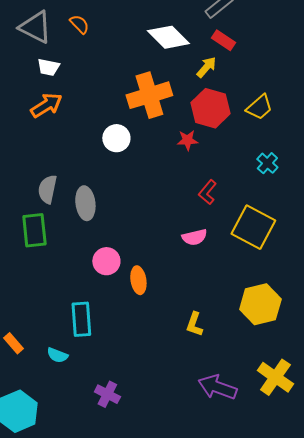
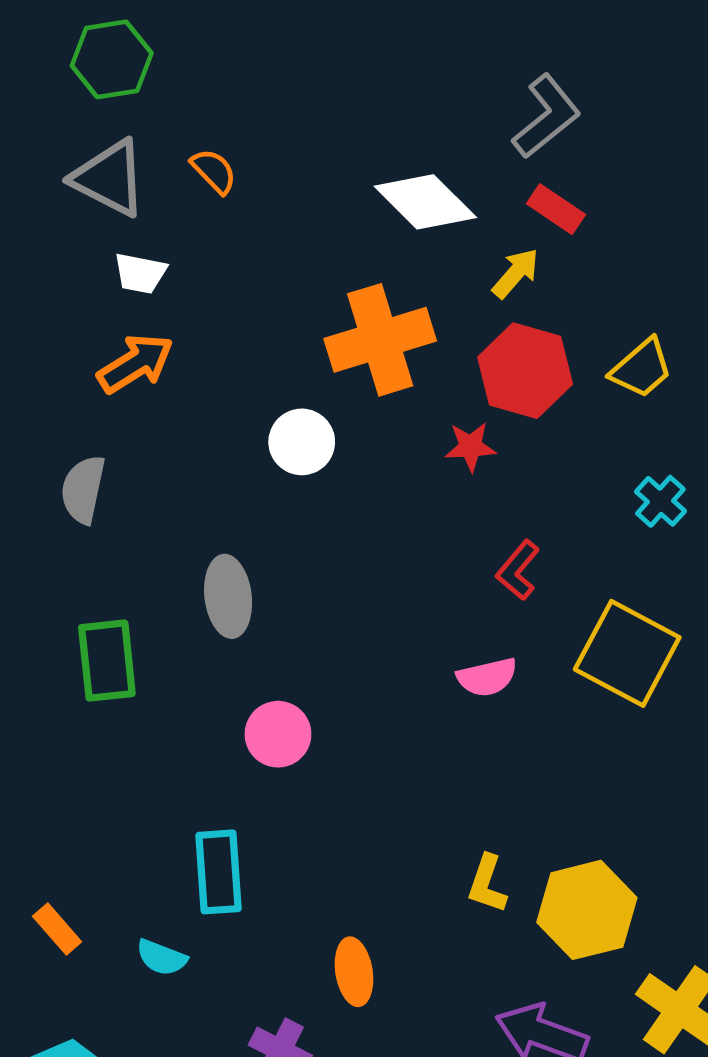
gray semicircle: (47, 189) -> (83, 489), moved
orange ellipse: (138, 280) -> (354, 972), moved
yellow hexagon: (260, 304) -> (587, 910), moved

